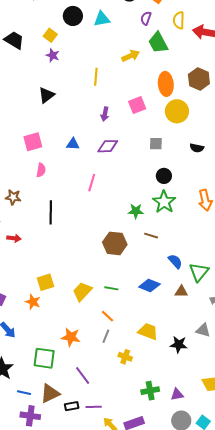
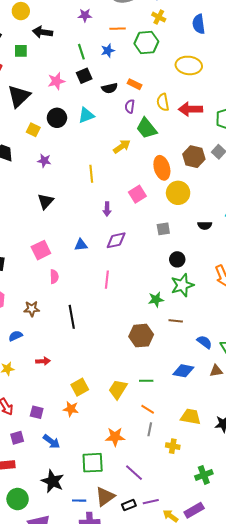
yellow square: (50, 35) -> (33, 130), moved
green star: (164, 202) -> (182, 285), turned 30
red arrow: (14, 238) -> (43, 361), moved

